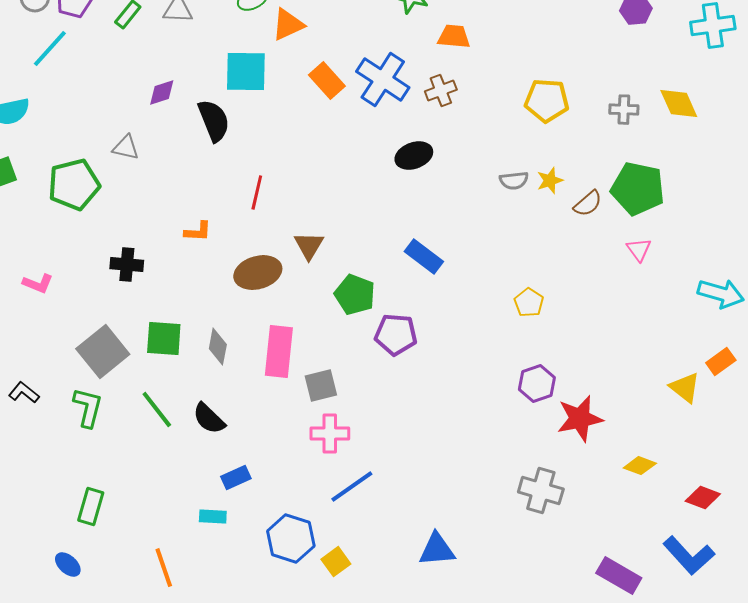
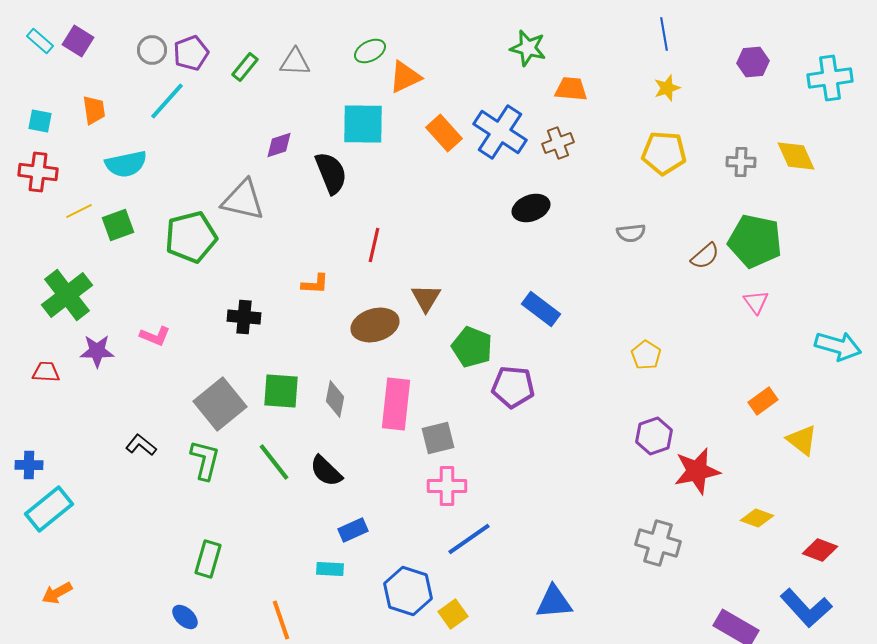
gray triangle: (126, 148) -> (243, 200), size x1.6
yellow star: (550, 181) -> (667, 88), moved
orange rectangle: (721, 362) -> (763, 401), moved

